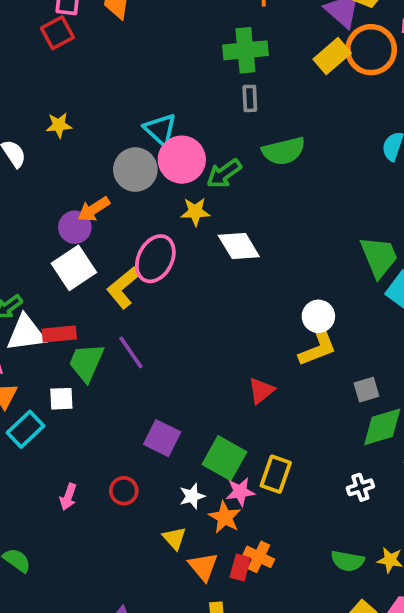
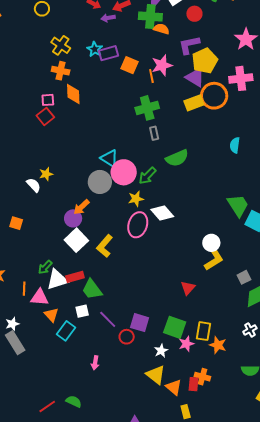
yellow rectangle: (332, 56) -> (194, 103), turned 30
yellow star: (59, 125) -> (46, 174), moved
pink ellipse: (155, 259) -> (138, 225), moved
purple line: (131, 352) -> (108, 319), moved
green trapezoid: (86, 362) -> (92, 289), turned -50
red circle: (124, 491) -> (127, 337), moved
orange star: (225, 517) -> (218, 345), moved
yellow triangle: (174, 538) -> (156, 375), size x1.5

